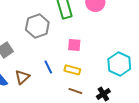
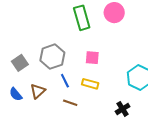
gray hexagon: (37, 26) -> (52, 57), moved
brown line: (75, 91) -> (70, 103), moved

